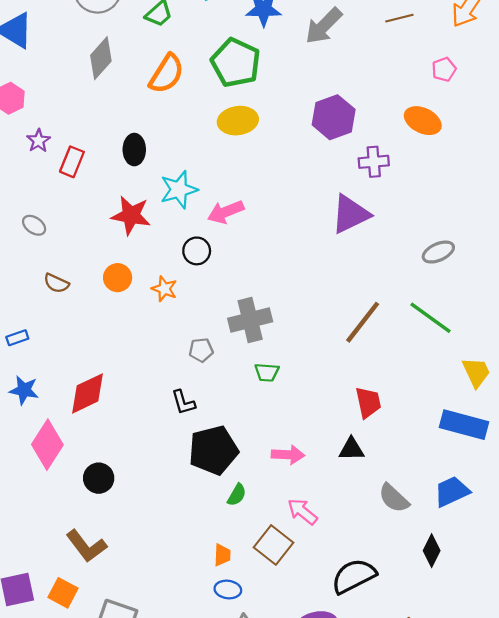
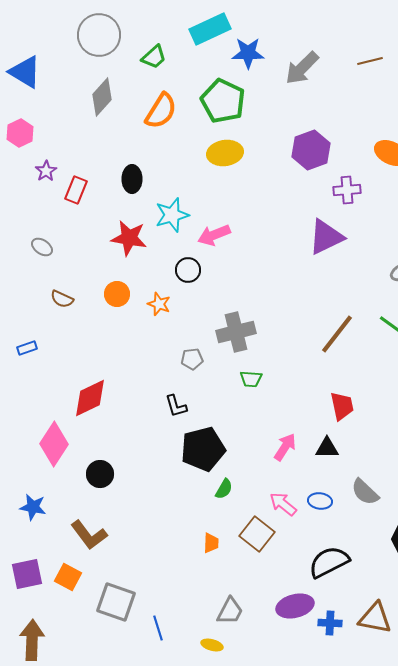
blue star: (24, 390) -> (33, 507), moved
pink arrow: (288, 455) -> (285, 447), moved, turned -60
blue ellipse: (228, 589) -> (320, 501), moved

